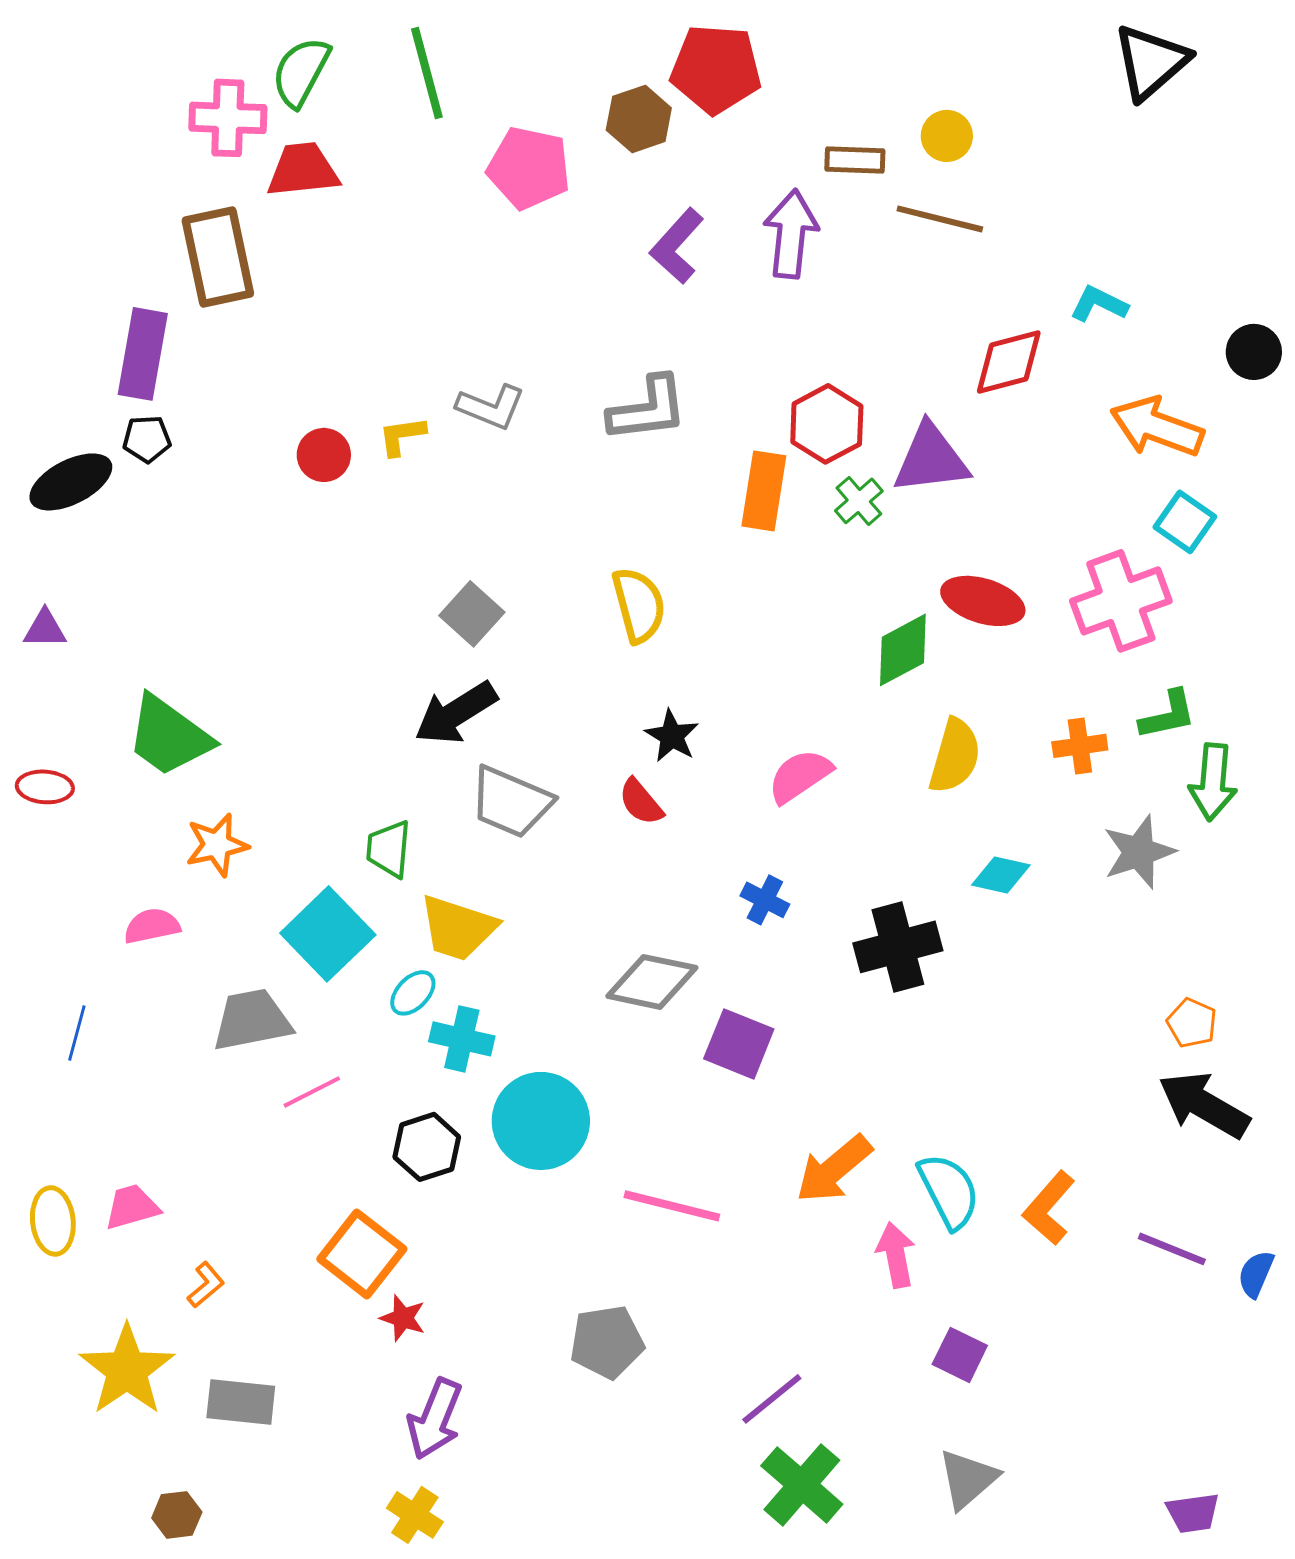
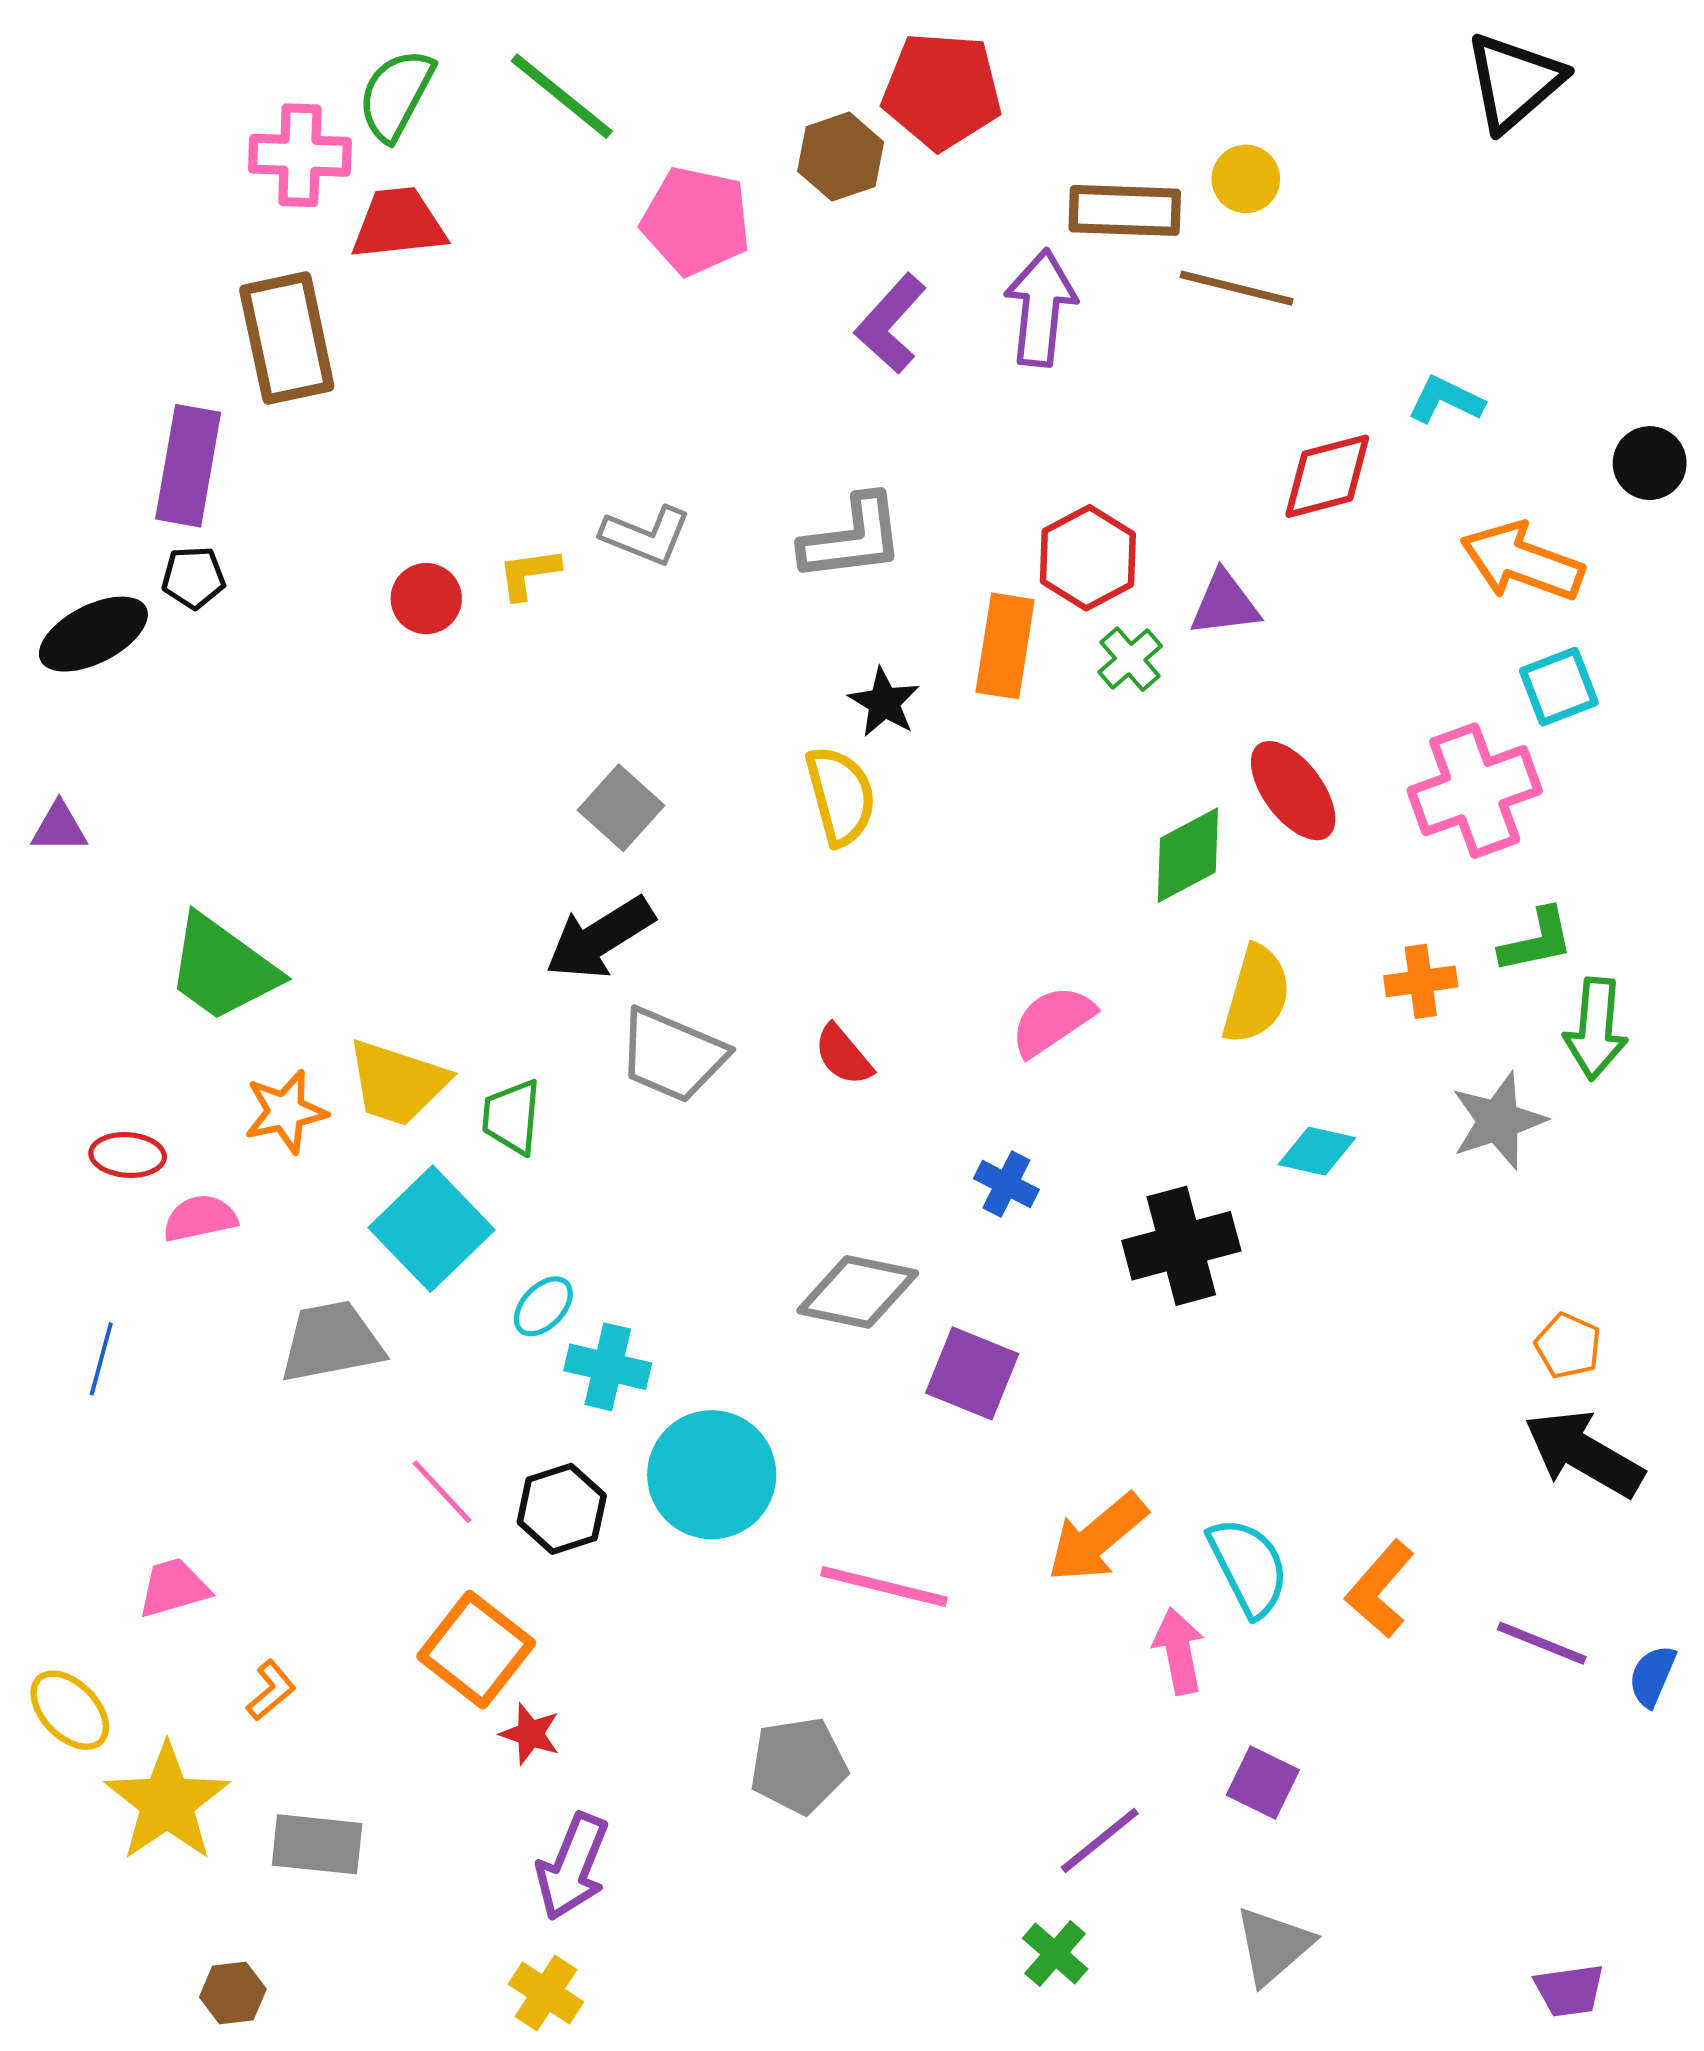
green line: (427, 73) -> (562, 96), turned -36
brown rectangle: (855, 160) -> (1125, 210), size x1.4
purple triangle: (931, 459) -> (1225, 604), size x0.7
cyan square: (1185, 522) -> (1559, 687), turned 34
red ellipse: (983, 601) -> (1293, 791), turned 36
black star: (672, 736) -> (884, 702), moved
red ellipse: (45, 787) -> (128, 1155), moved
yellow trapezoid: (458, 928) -> (397, 1083), moved
pink line: (312, 1092) -> (442, 1492), moved, turned 74
yellow ellipse: (53, 1221) -> (70, 1710), moved, turned -38
purple line: (772, 1399) -> (1100, 1840), moved
green cross: (802, 1485) -> (1055, 1954), size x0.6

